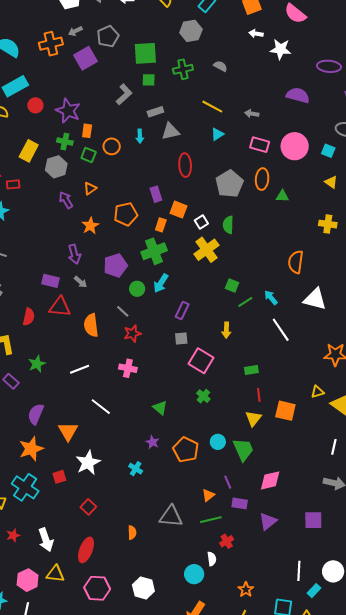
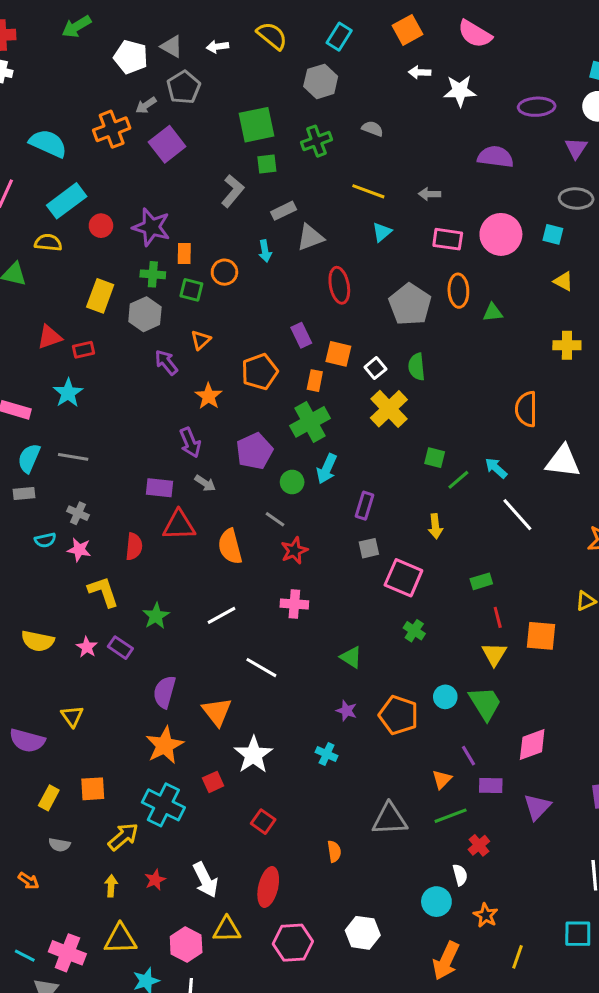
gray pentagon: (108, 36) -> (184, 87), moved
orange star: (246, 590) -> (486, 915), moved

